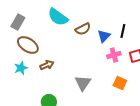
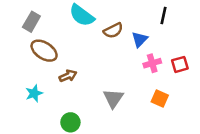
black line: (123, 31) -> (164, 15), moved
cyan star: (21, 68) -> (34, 93), moved

